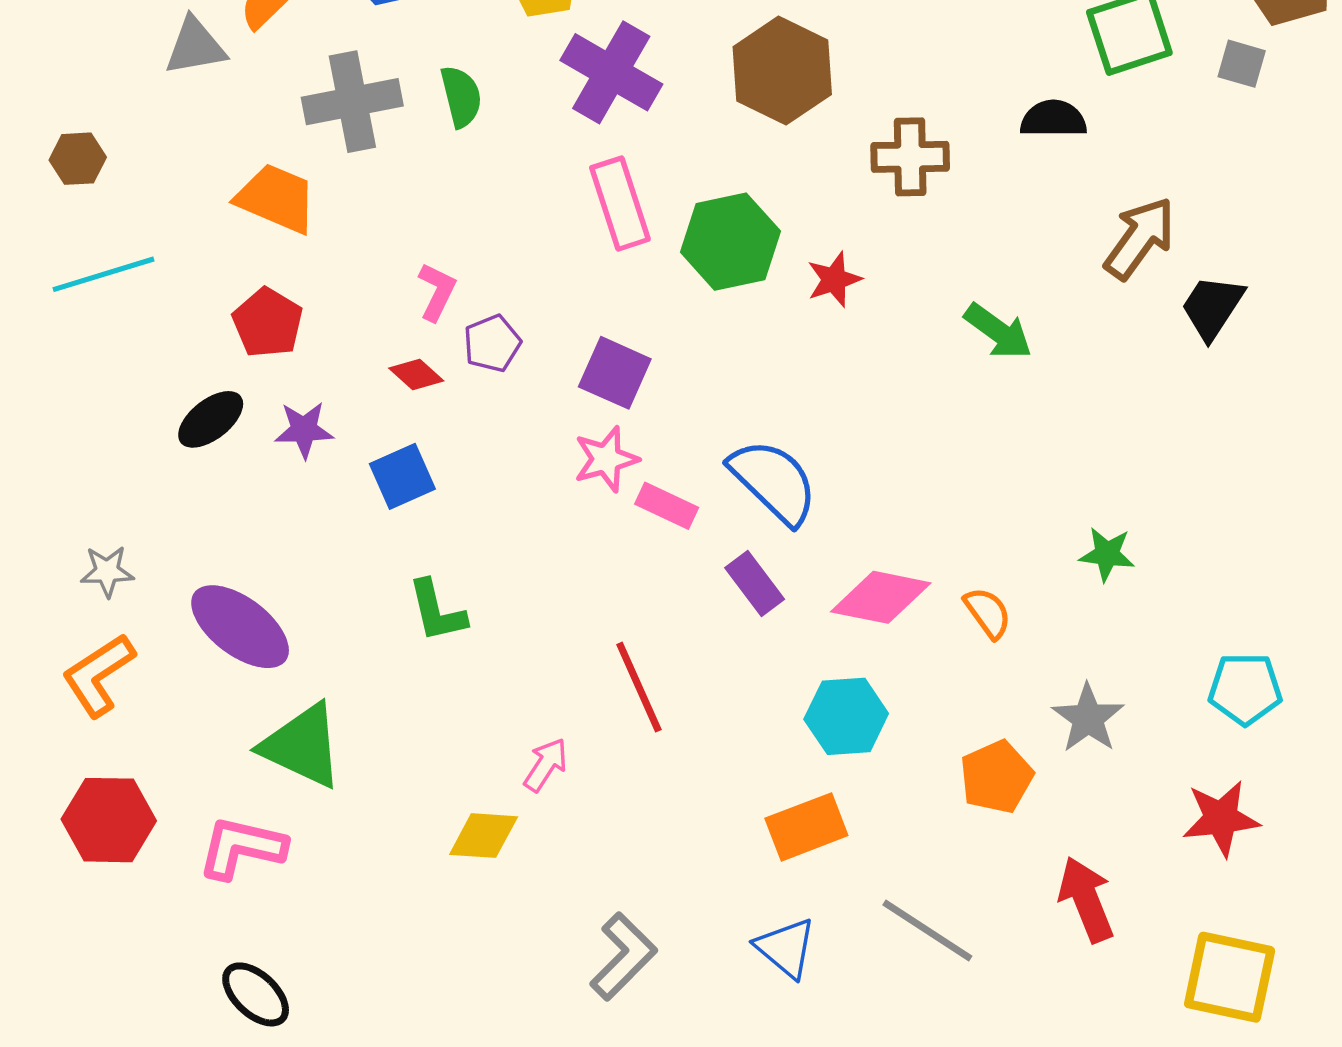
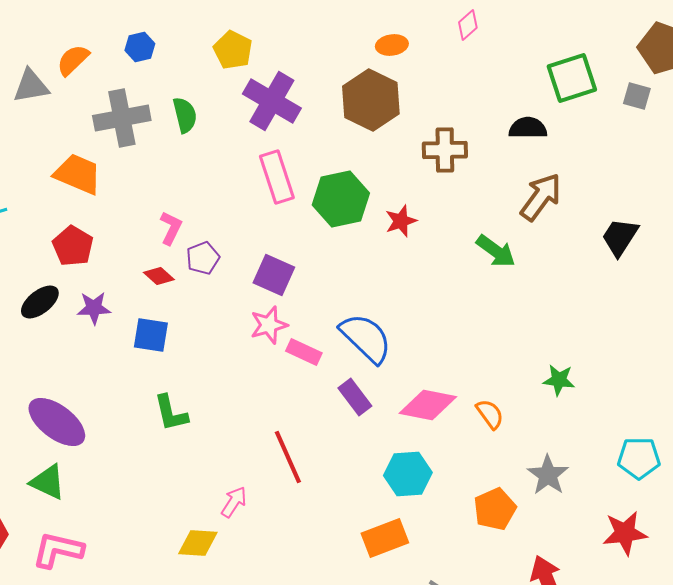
brown arrow: (1140, 238) -> (541, 197), moved
blue square: (402, 476) -> (151, 335), turned 33
green triangle: (302, 746) -> (48, 482), moved, size x0.7

